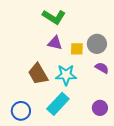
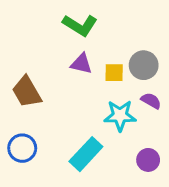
brown trapezoid: (38, 74) -> (27, 92), moved
cyan star: (66, 75) -> (120, 116), moved
blue circle: (21, 111) -> (22, 148), moved

